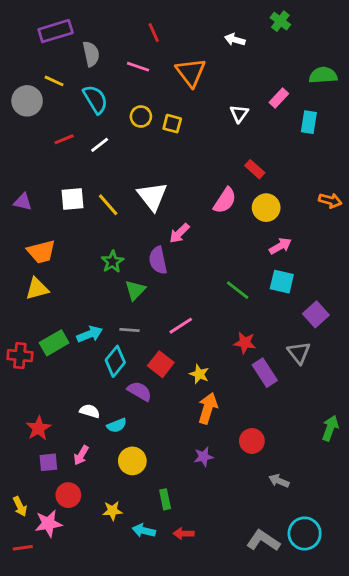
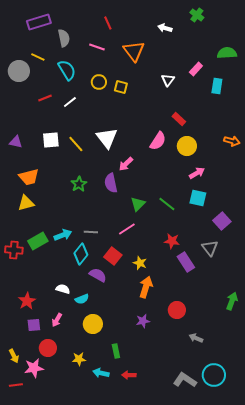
green triangle: (135, 290) -> (138, 204), moved

